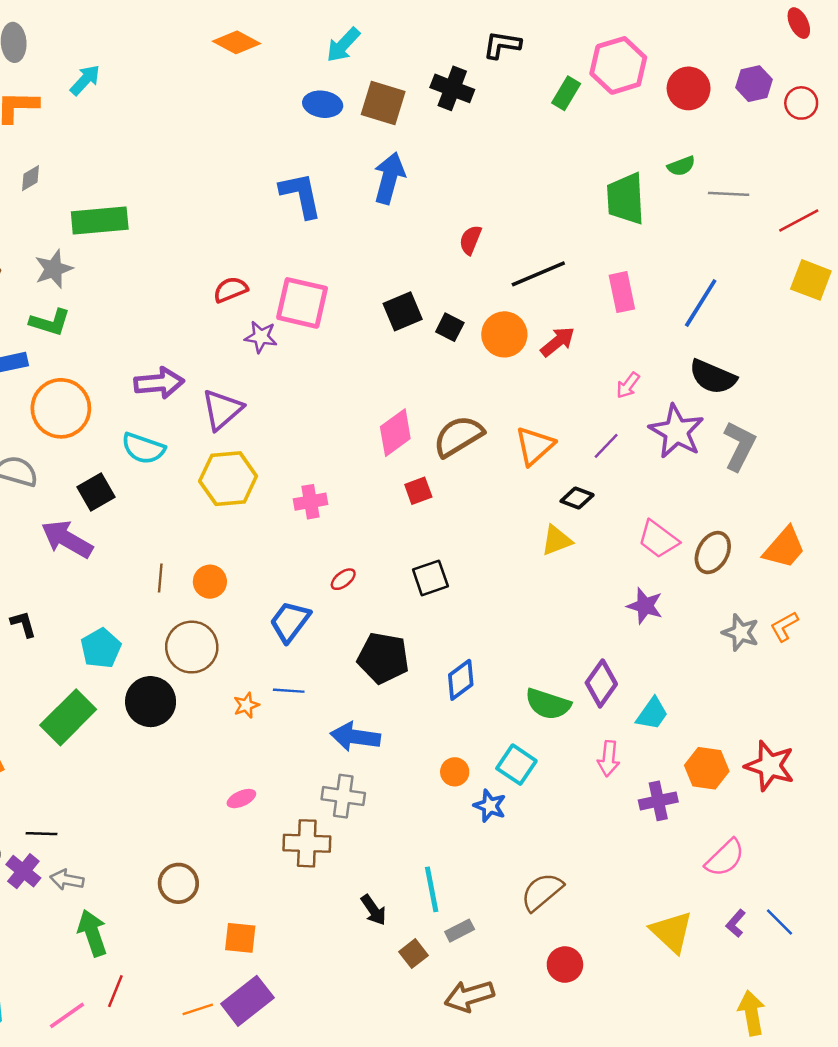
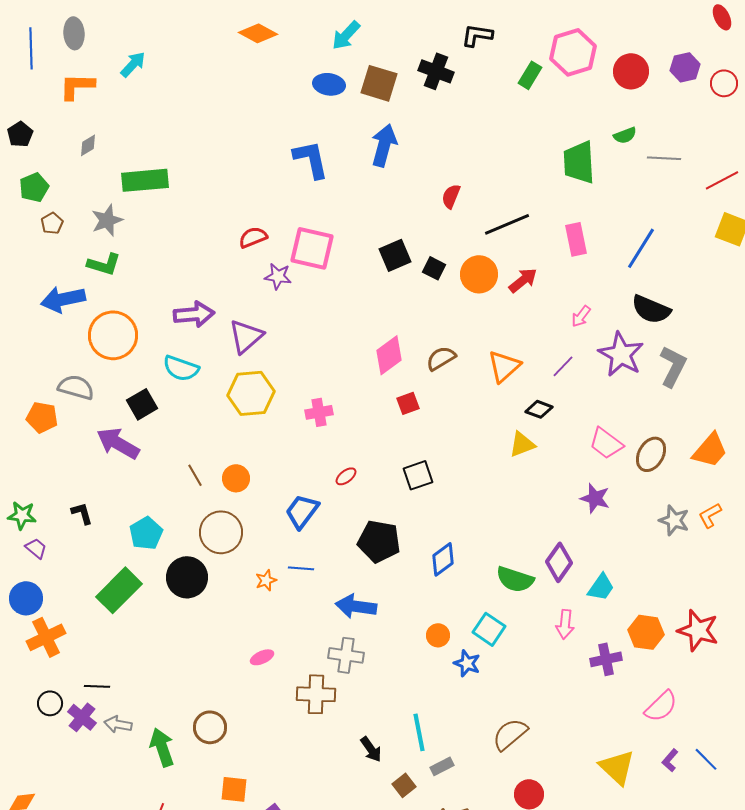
brown semicircle: (458, 436) -> (441, 358), size x0.7
brown line: (160, 578) -> (195, 475), turned -35
green arrow: (92, 933) -> (162, 747), moved
orange square: (240, 938) -> (234, 789), moved

